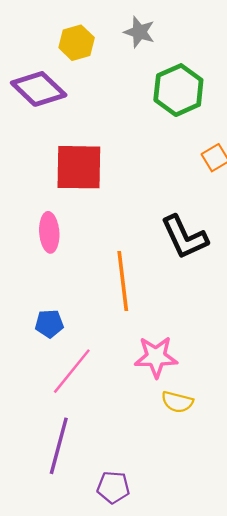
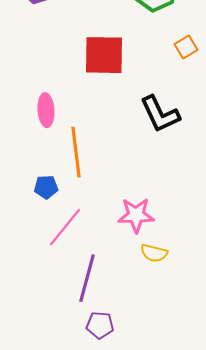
red square: (79, 167) -> (104, 55), moved
orange line: (123, 281) -> (76, 152), moved
purple line: (59, 446) -> (87, 278), moved

